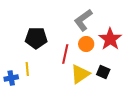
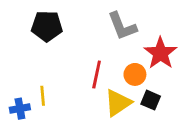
gray L-shape: (83, 20) -> (122, 26), turned -75
black pentagon: (36, 38) -> (47, 26), moved
orange circle: (86, 44) -> (135, 74), moved

